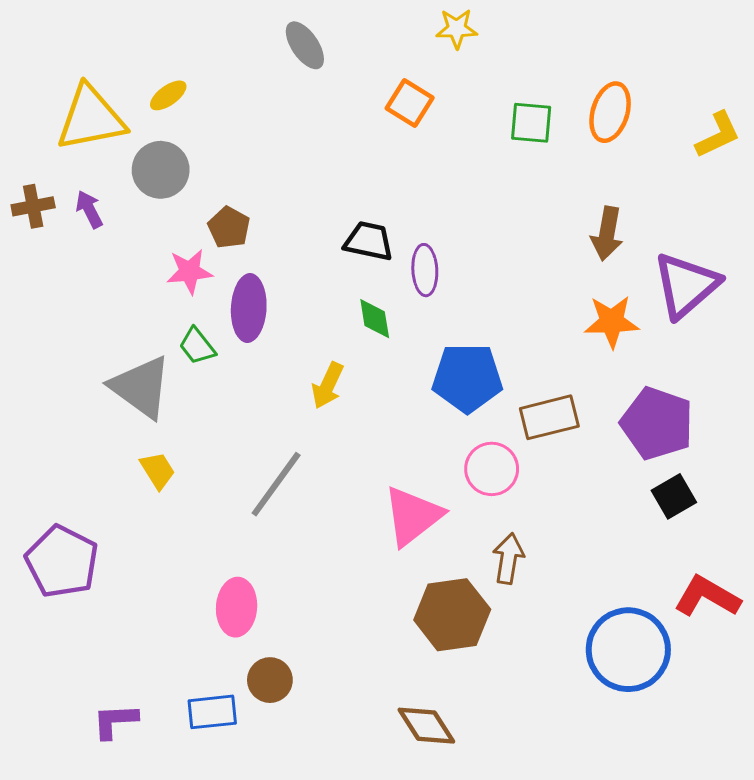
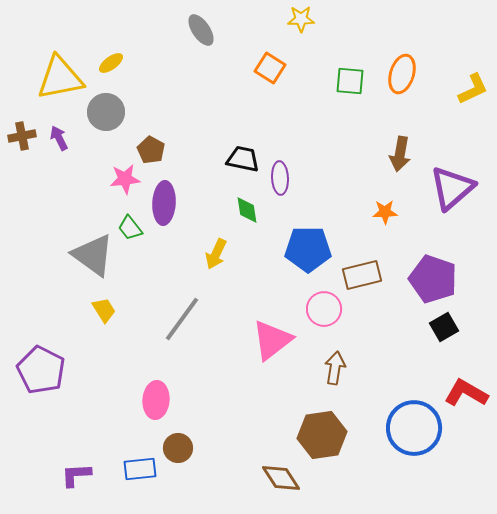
orange star: (612, 322) -> (385, 212), moved, size x0.7
brown hexagon: (452, 615) -> (322, 435), moved

